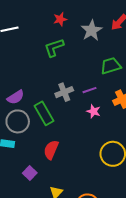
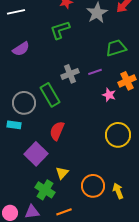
purple semicircle: (16, 97) -> (21, 49), moved
pink star: (94, 111) -> (109, 95), moved
purple square: (30, 173) -> (36, 154), size x1.6

